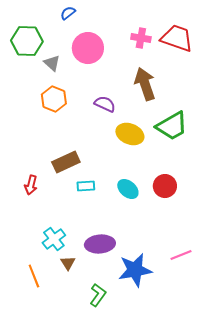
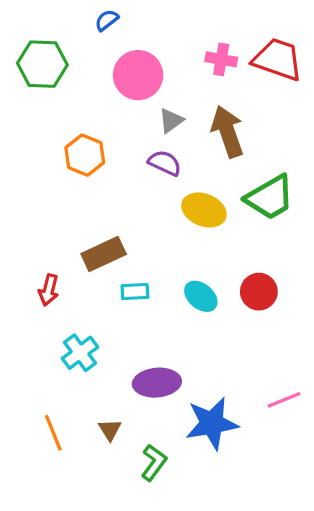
gray triangle: (52, 63) -> (171, 121), moved, turned 42
cyan cross: (54, 239) -> (80, 353), moved
brown triangle: (68, 263) -> (110, 430), moved

